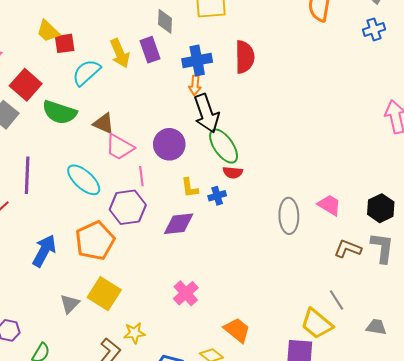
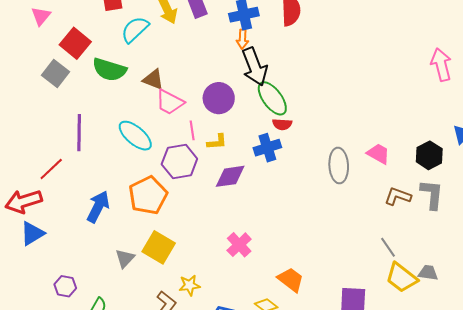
yellow L-shape: (190, 188) -> (217, 142), moved, turned -85
blue cross: (217, 196) -> (267, 148), size x1.5
yellow trapezoid: (317, 324) -> (402, 278), moved

